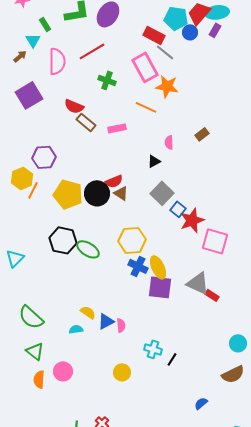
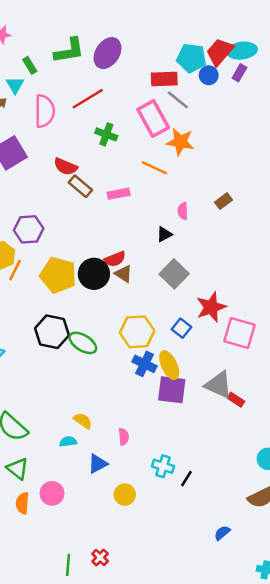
red rectangle: (154, 35) -> (164, 79), turned -30
blue square: (178, 209) -> (182, 328), moved
blue triangle: (106, 321) -> (98, 464), moved

